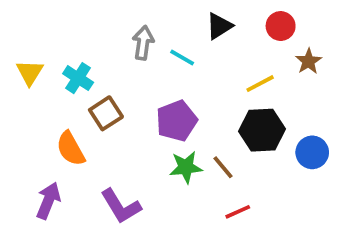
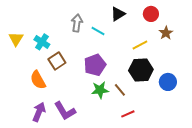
purple arrow: (48, 201) -> (39, 112), moved

